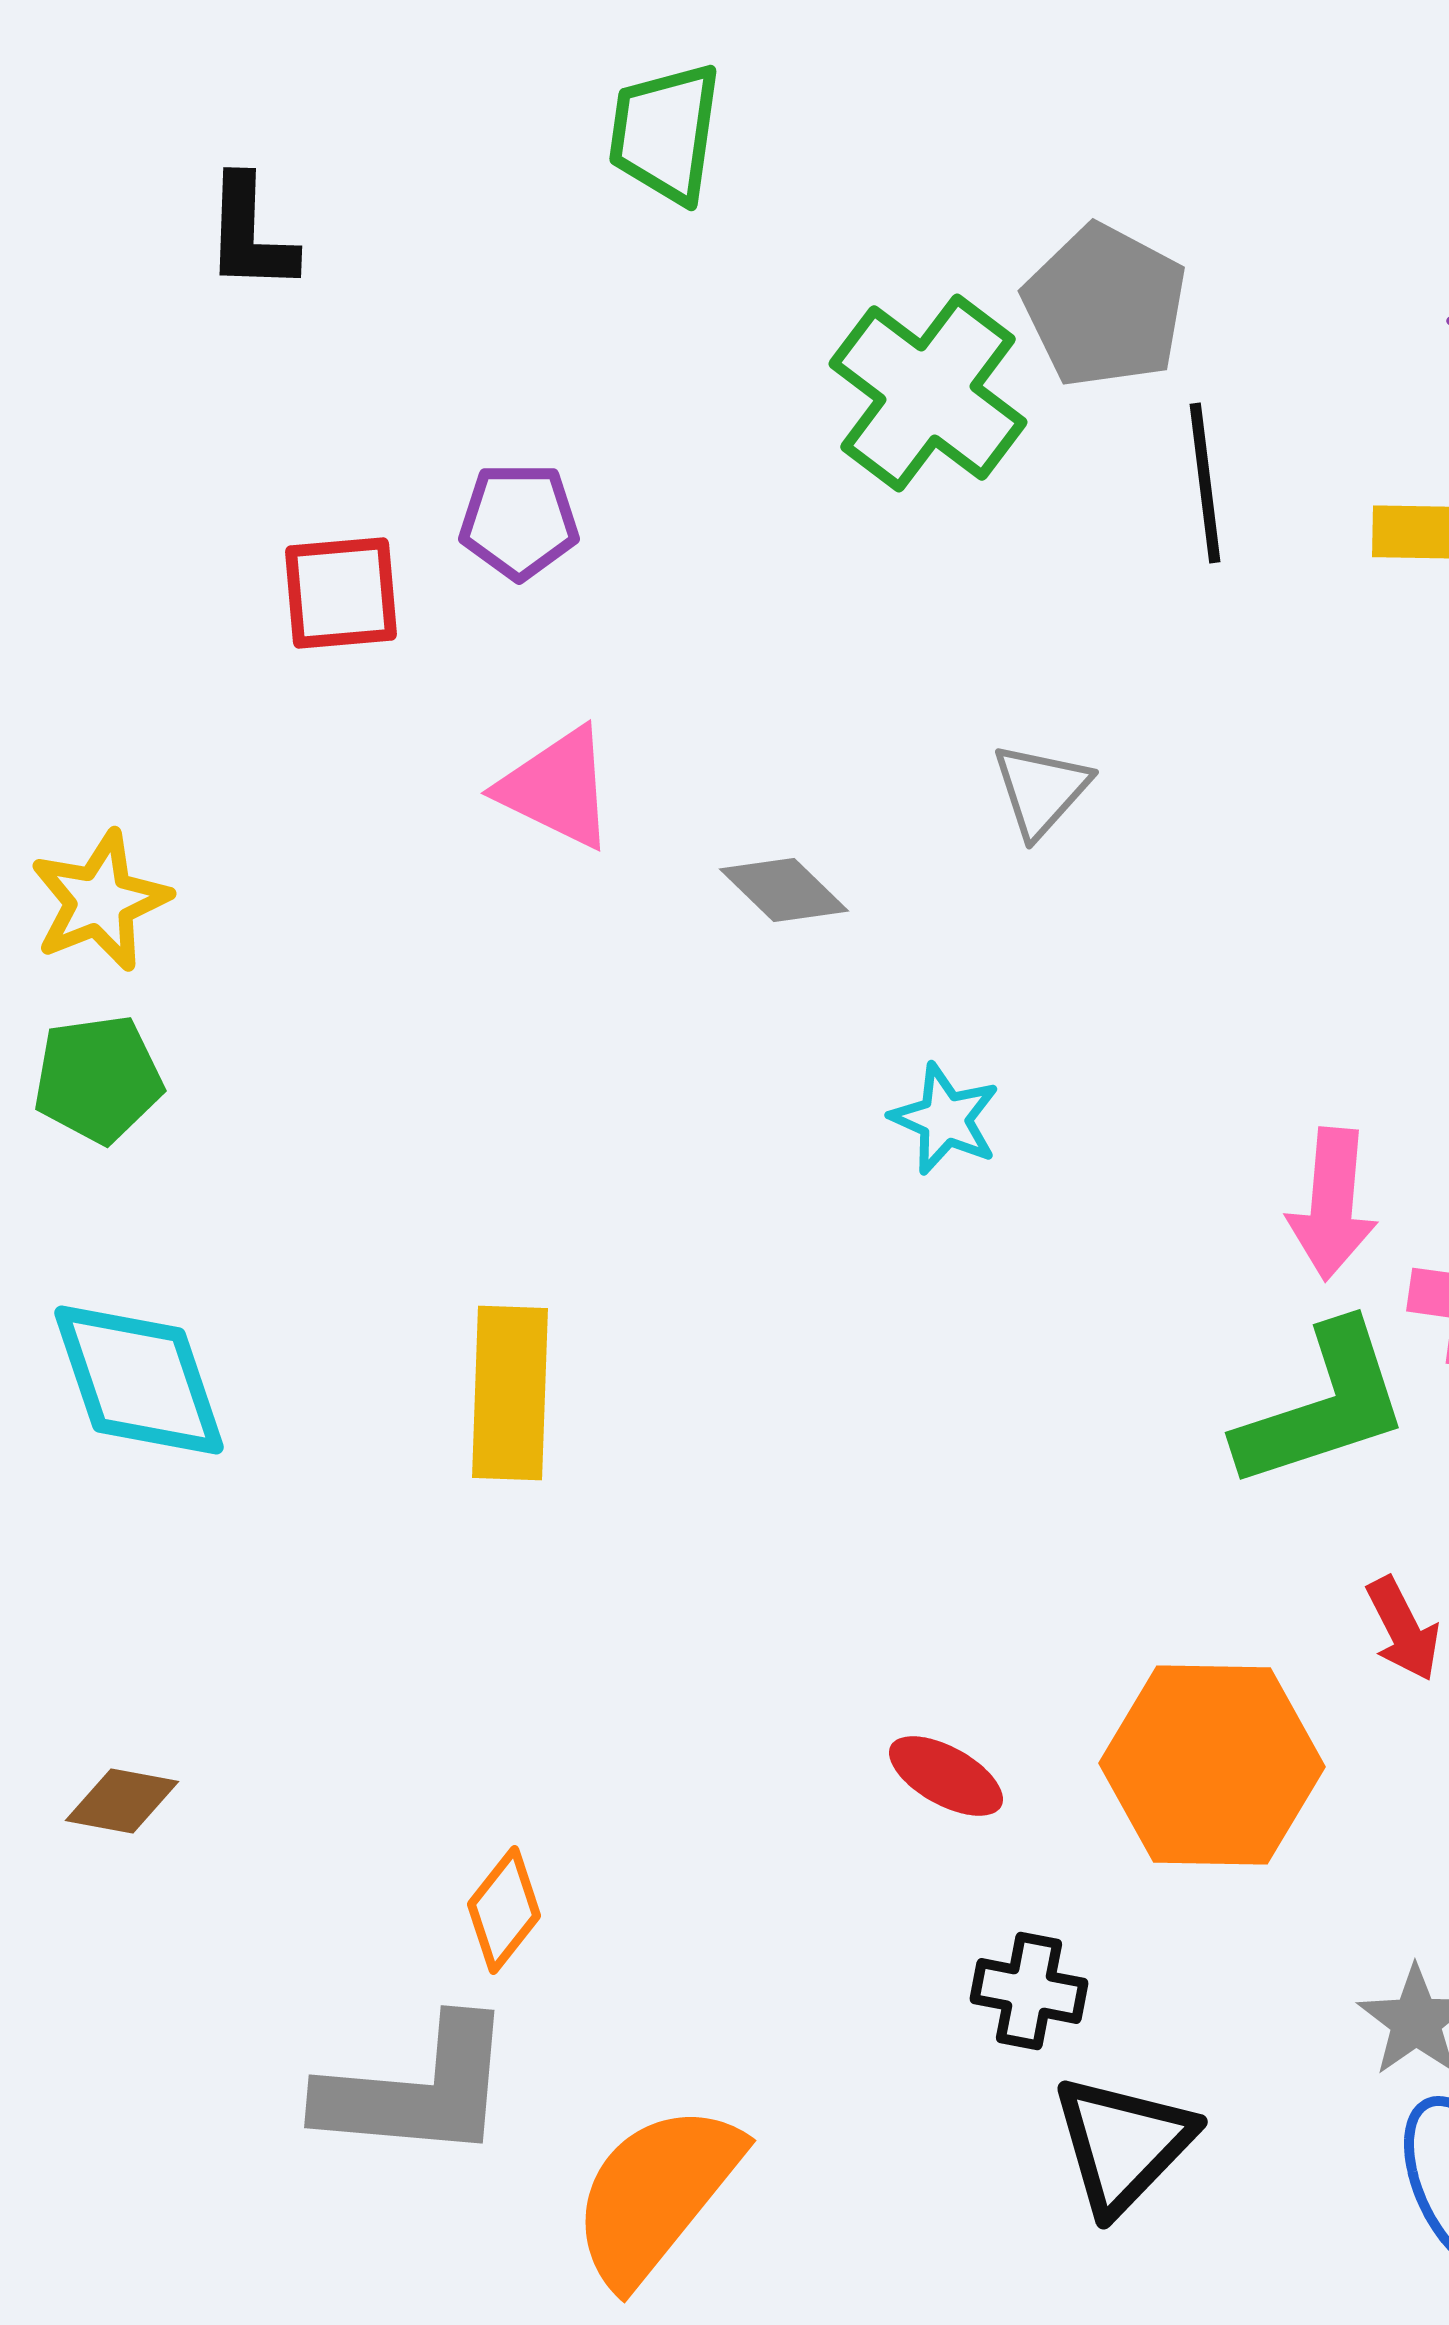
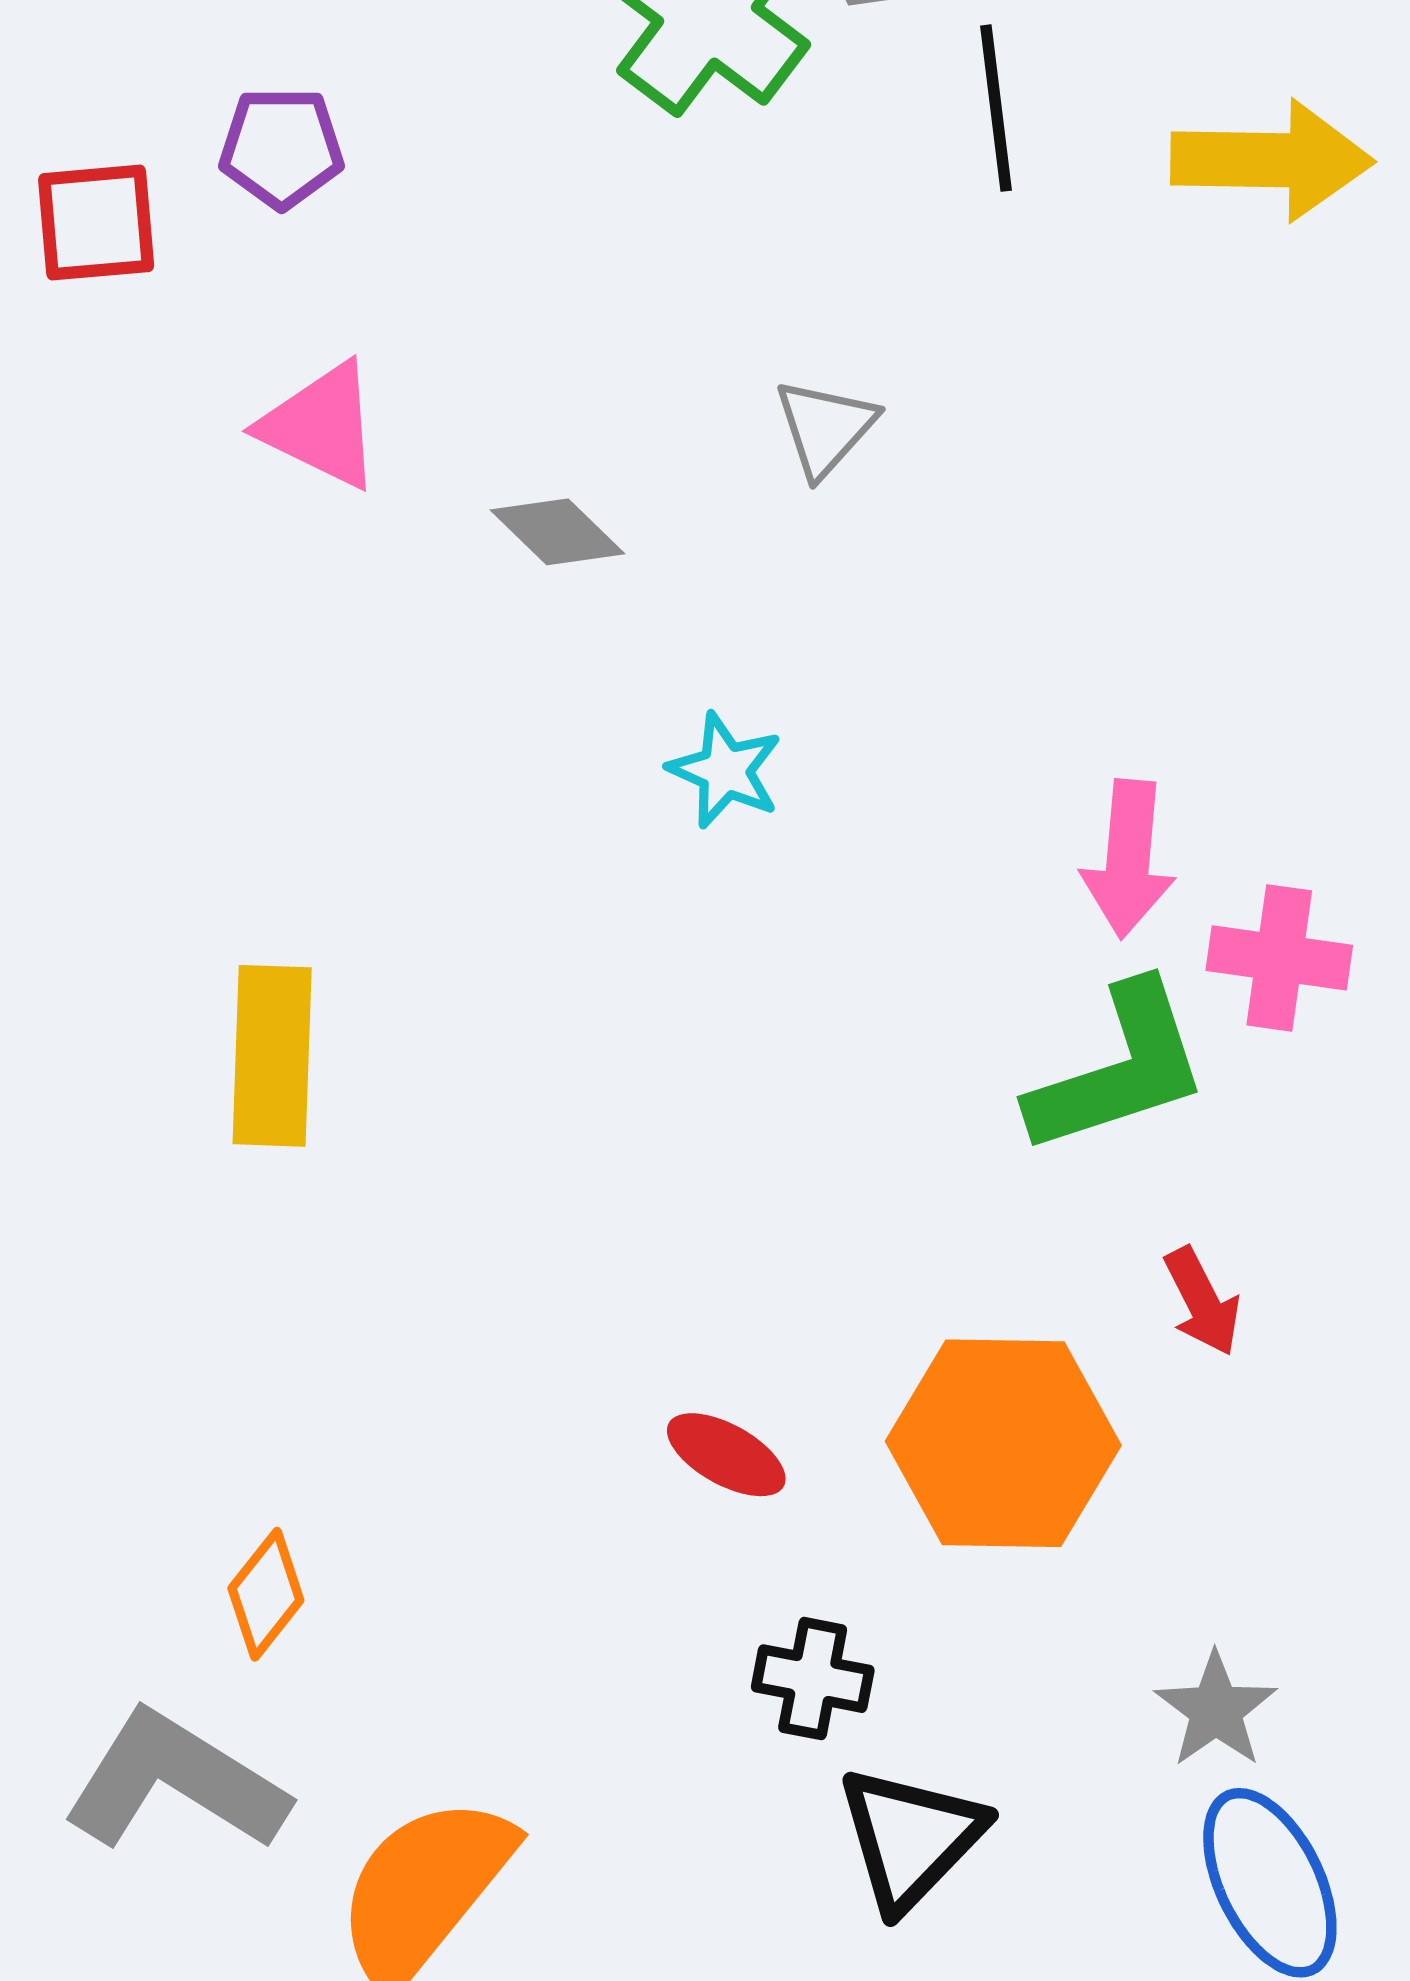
gray L-shape: (417, 2090) -> (175, 1782), turned -153

